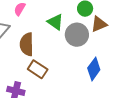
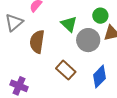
brown rectangle: (38, 69) -> (66, 70), moved

